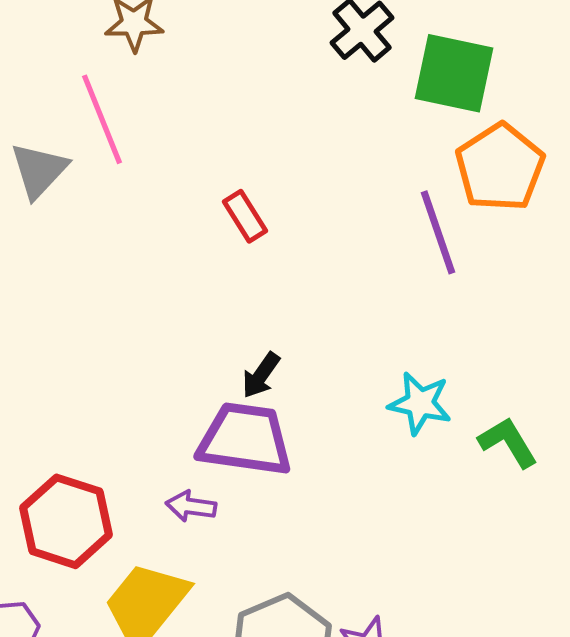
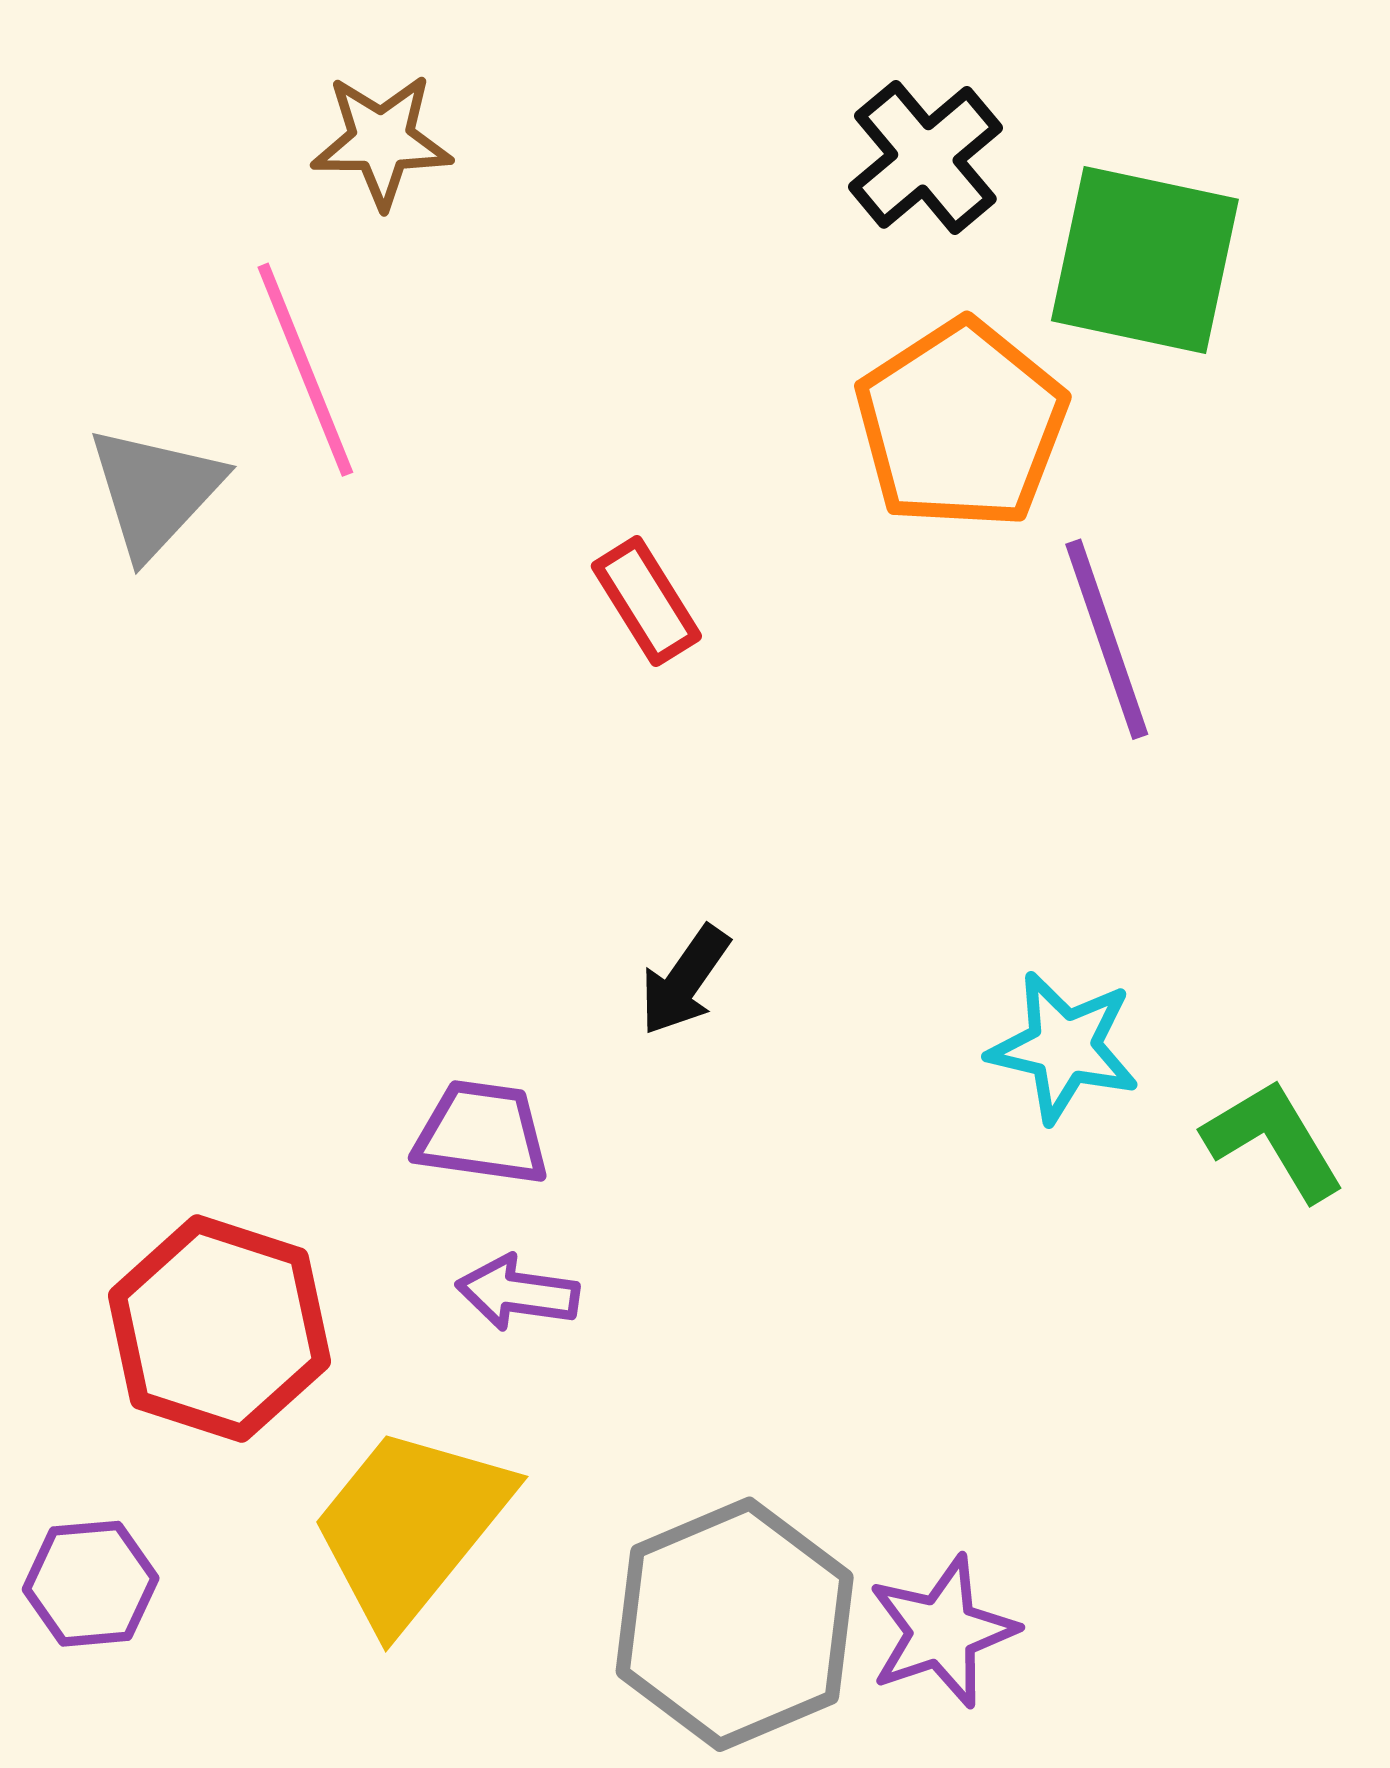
orange pentagon: (500, 167) -> (961, 425), moved
purple trapezoid: (245, 439) -> (482, 1133), moved, size x0.6

